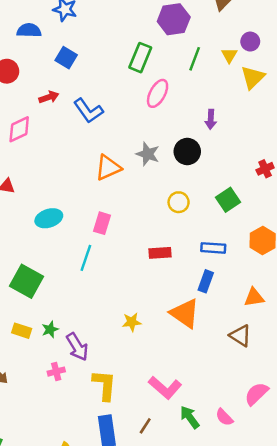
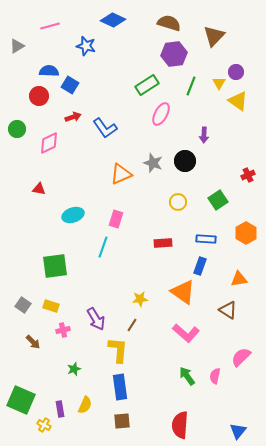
blue semicircle: (29, 30) -> (49, 71), moved
blue square: (66, 58) -> (70, 85), moved
green rectangle: (140, 58) -> (147, 85), turned 35
yellow triangle: (253, 77) -> (238, 101), turned -40
green square: (27, 281) -> (55, 266), turned -36
green star: (50, 329) -> (74, 369), moved
pink cross: (56, 372) -> (63, 330), moved
pink L-shape: (165, 388) -> (186, 333), moved
pink semicircle: (224, 417) -> (215, 376), turned 56
brown line: (145, 426) -> (132, 325), moved

